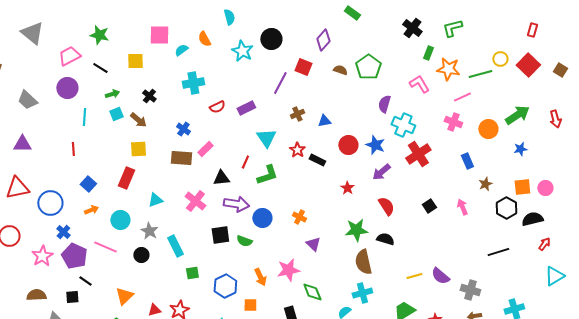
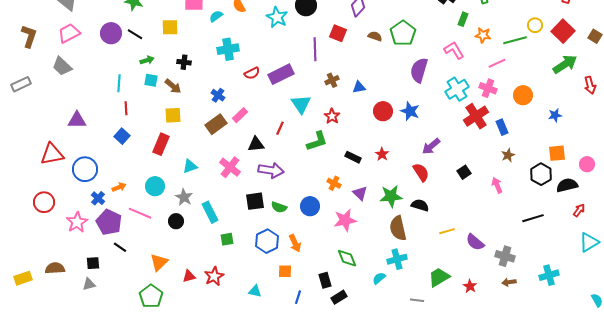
pink trapezoid: (69, 56) -> (69, 33), moved
orange star: (448, 69) -> (483, 35), size x0.7
purple line: (280, 83) -> (315, 49), turned -30
purple circle: (67, 88) -> (111, 33), moved
black cross: (149, 96) -> (184, 62), turned -32
purple semicircle: (384, 104) -> (419, 70), size x1.4
purple rectangle: (246, 108) -> (281, 74), size x1.4
cyan square: (116, 114) -> (151, 80), turned 32
green arrow: (517, 115) -> (565, 64), moved
cyan cross: (403, 125) -> (457, 89), moved, turned 35
purple triangle: (22, 144) -> (77, 120), moved
red line: (73, 149) -> (126, 108), moved
red cross: (418, 154) -> (476, 116), moved
brown rectangle: (181, 158) -> (216, 124), turned -40
black rectangle: (317, 160) -> (353, 157), moved
purple arrow: (381, 172) -> (431, 146), moved
green L-shape: (267, 175) -> (317, 141), moved
blue square: (88, 184) -> (122, 136), moved
brown star: (485, 184) -> (508, 155), moved
pink circle: (545, 188) -> (587, 164), moved
pink arrow: (462, 207) -> (497, 185), moved
orange arrow: (91, 210) -> (119, 187), moved
blue circle: (262, 218) -> (310, 206), moved
purple triangle: (313, 244) -> (360, 193), moved
pink star: (288, 270) -> (345, 220), moved
yellow line: (414, 276) -> (447, 231), moved
blue hexagon: (225, 286) -> (267, 241), moved
brown semicircle: (36, 295) -> (55, 268), moved
black square: (72, 297) -> (93, 263), moved

